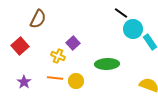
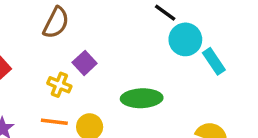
brown semicircle: (38, 19) -> (56, 23), moved

